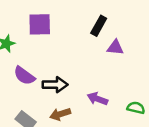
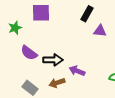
purple arrow: (97, 99) -> (77, 71), moved

